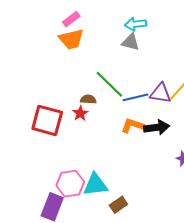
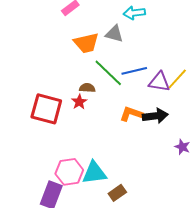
orange trapezoid: (71, 39) -> (86, 43), moved
gray triangle: (130, 42) -> (114, 34), moved
blue line: (135, 97) -> (134, 71), moved

